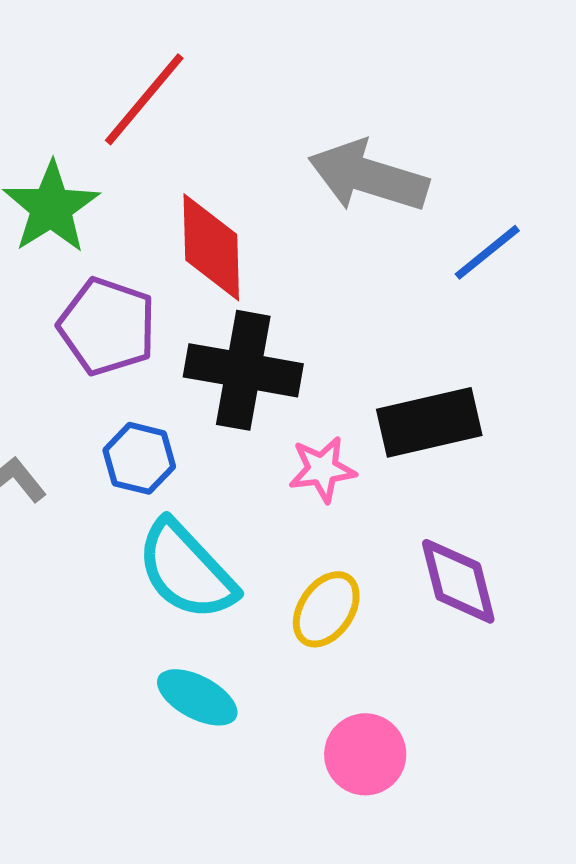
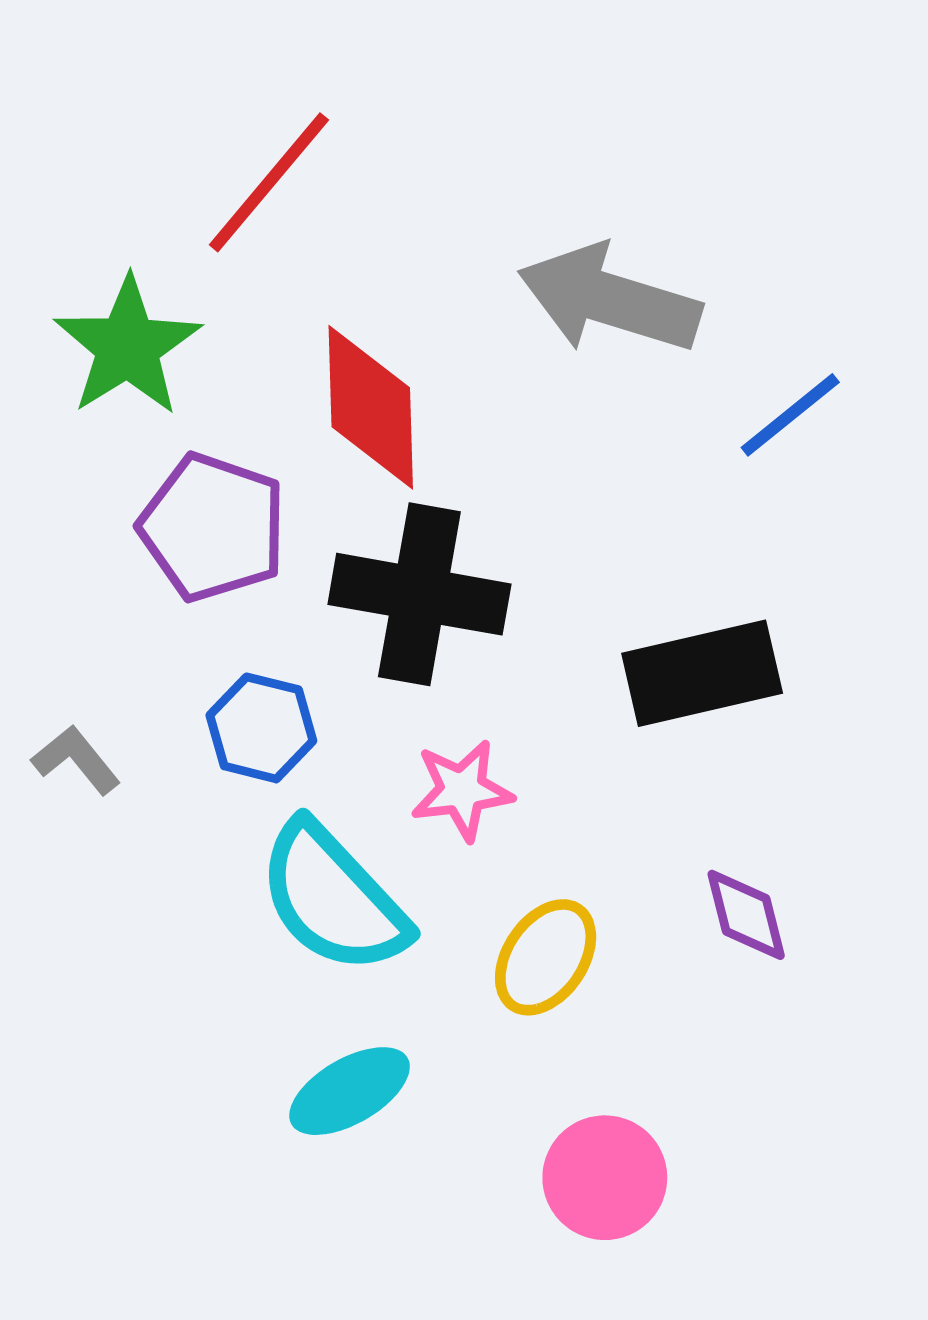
pink star: (322, 469) -> (462, 790), moved
purple diamond: (458, 581) -> (746, 915), size x0.7
cyan ellipse: (197, 697) -> (350, 1091), turned -58

